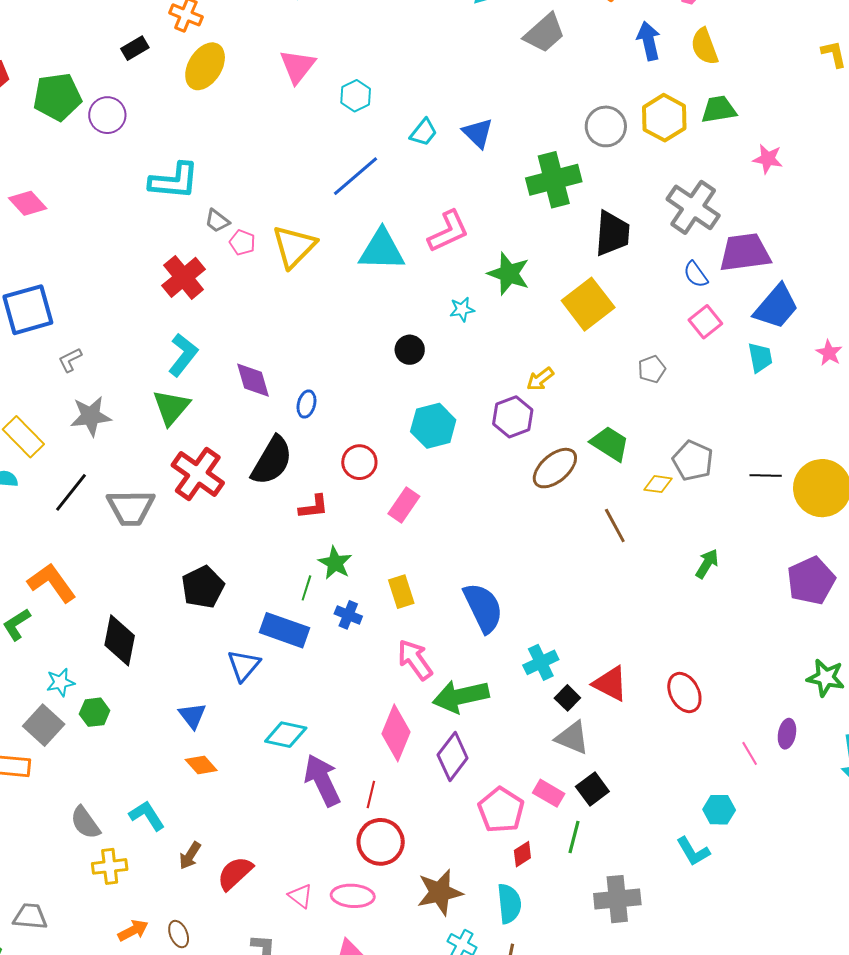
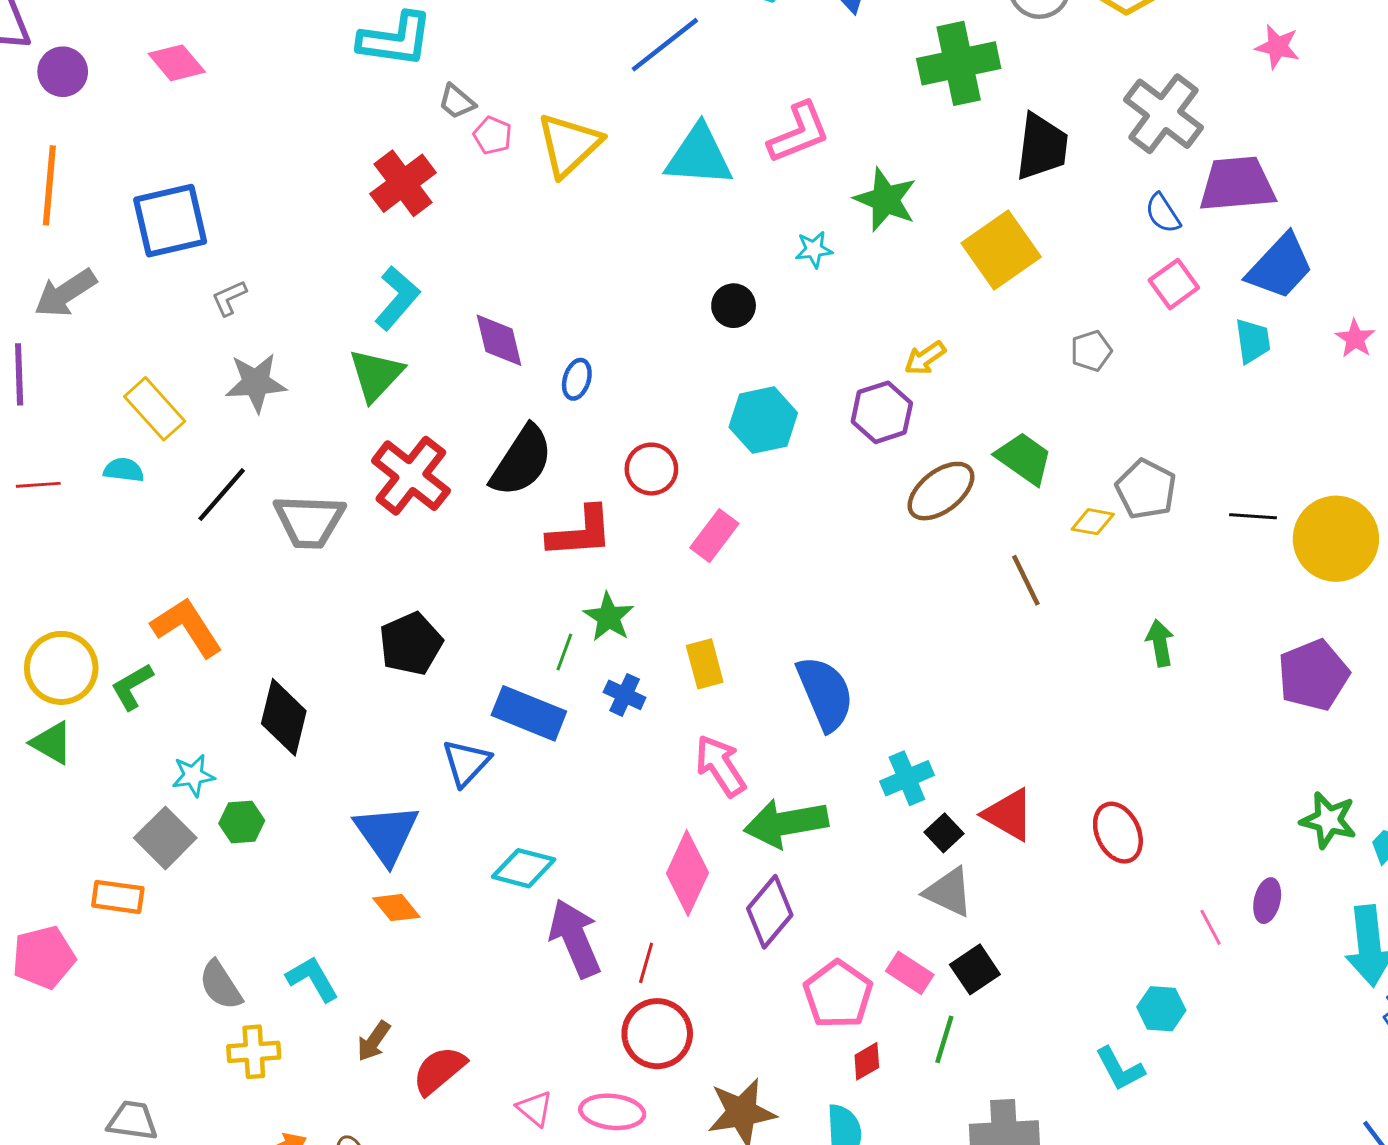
red L-shape: (314, 507) -> (580, 532), size x1.5
green arrow: (707, 564) -> (1160, 643), turned -44
blue triangle: (192, 716) -> (387, 834), size x1.6

